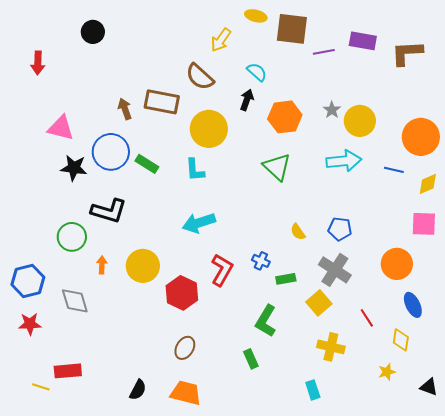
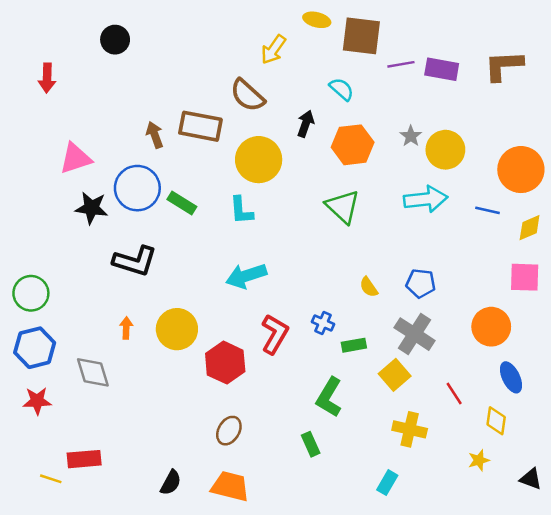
purple rectangle: (363, 41) -> (442, 69), moved
cyan semicircle: (257, 72) -> (341, 89), moved
pink triangle: (61, 128) -> (75, 158), turned -32
green circle: (72, 237) -> (31, 293), moved
cyan rectangle: (313, 390) -> (387, 483), turned 48

